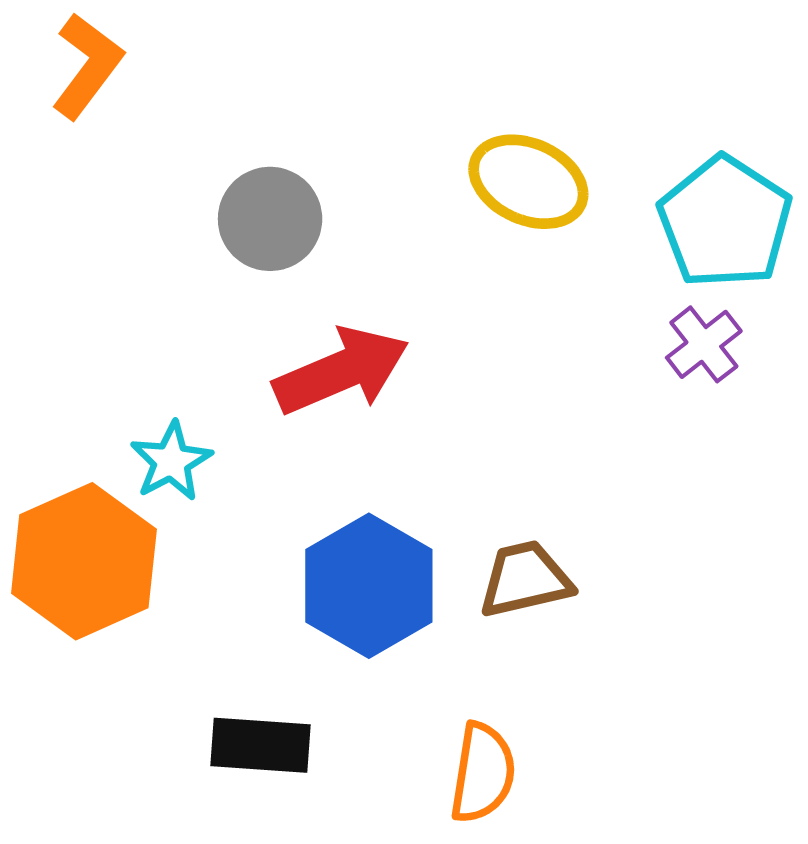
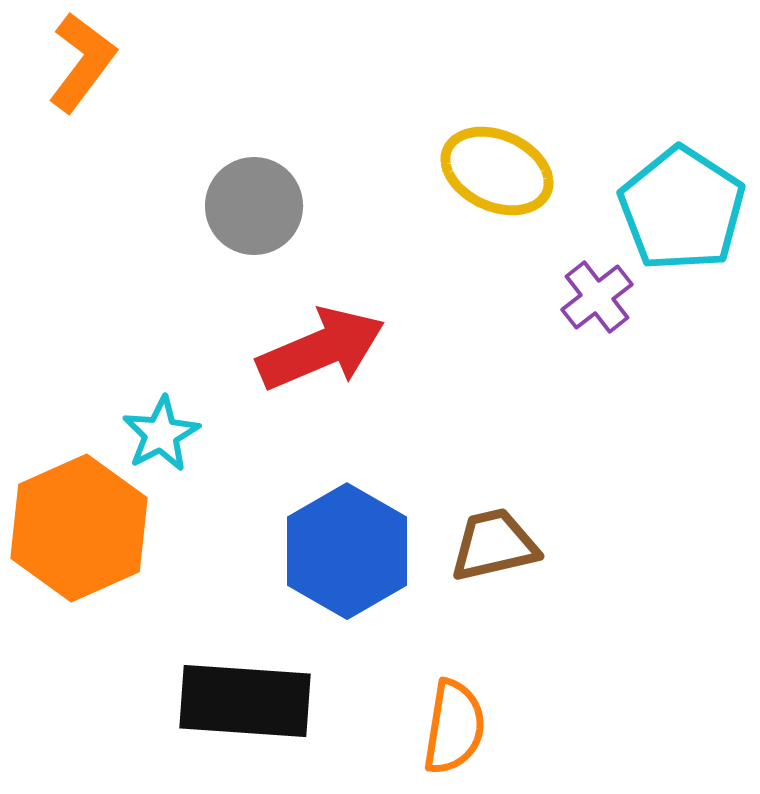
purple cross: (704, 344) -> (597, 297), moved
black rectangle: (260, 745) -> (245, 701), size x1.4

